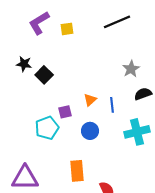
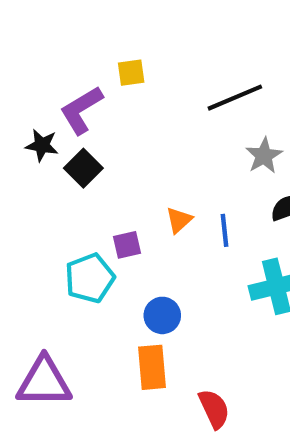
black line: (117, 22) -> (235, 98), moved
purple L-shape: (39, 23) -> (81, 110), moved
blue circle: (90, 131) -> (162, 315), moved

